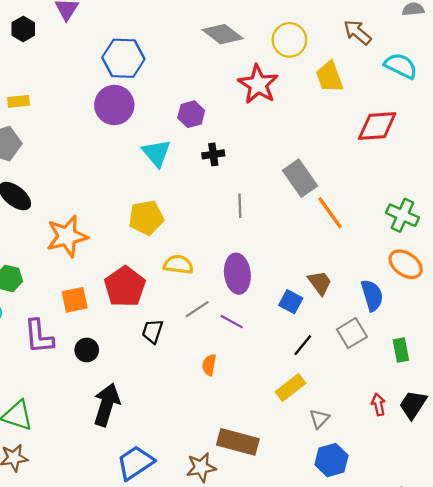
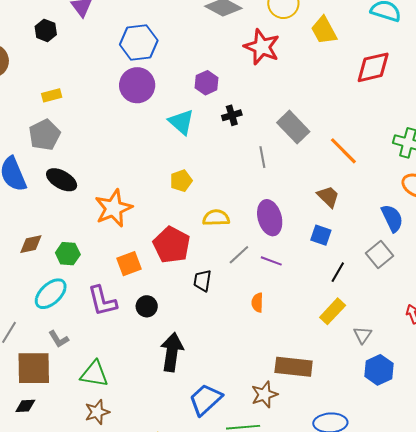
gray rectangle: (300, 178) -> (293, 127), moved
yellow pentagon: (146, 218) -> (181, 181), size x0.7
brown trapezoid: (320, 283) -> (328, 197), moved

